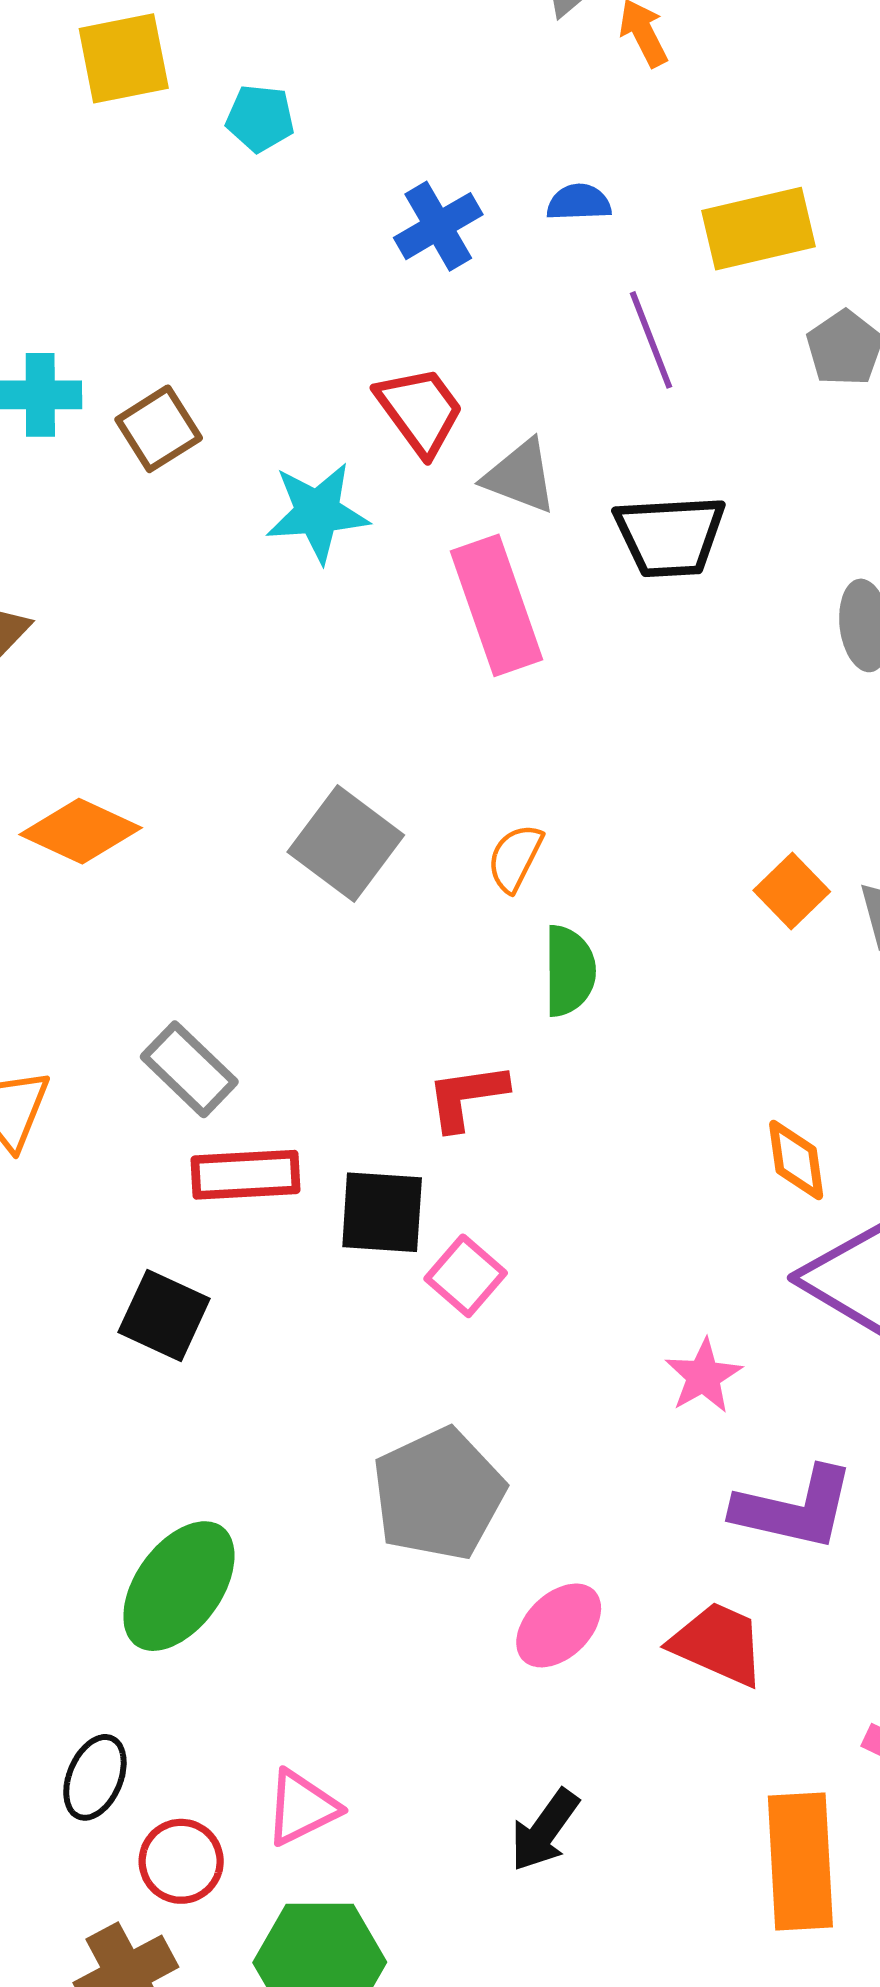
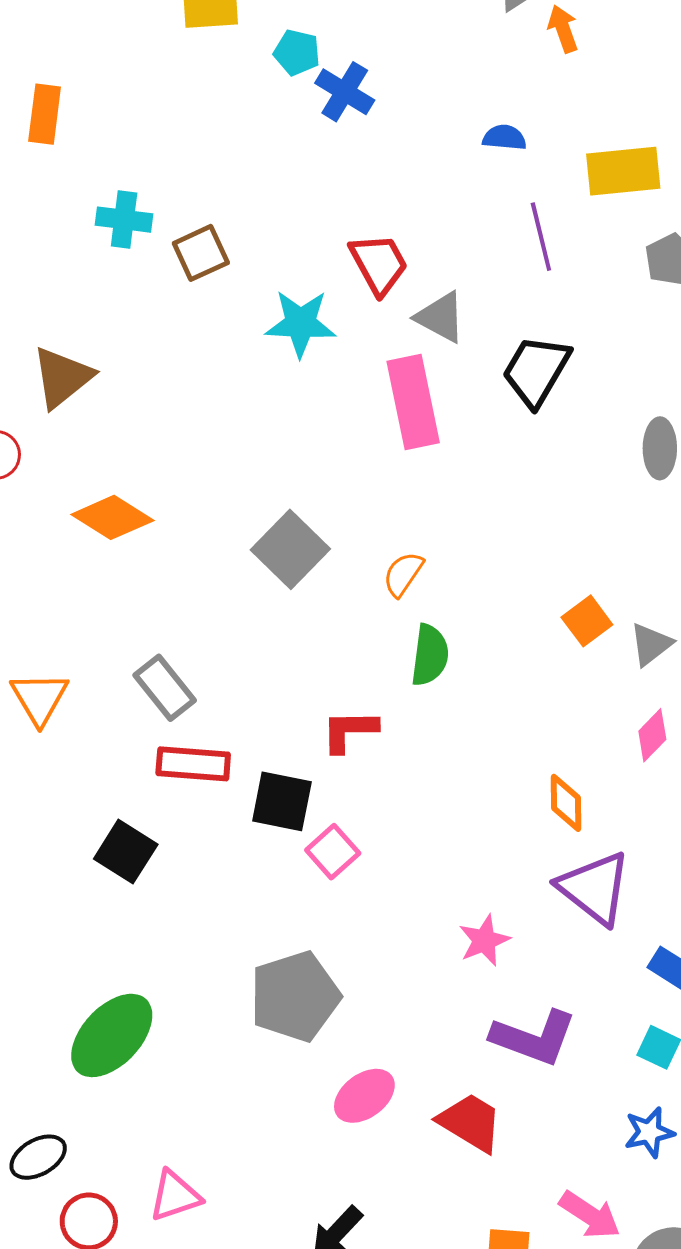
blue cross: (438, 226) -> (345, 92), moved, turned -36
black trapezoid: (670, 536) -> (536, 371), turned 116
black ellipse: (95, 1777) -> (38, 1157), turned 30

